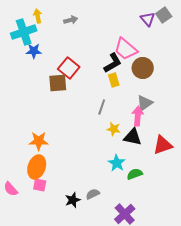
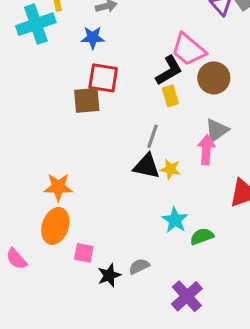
blue star: (34, 51) -> (93, 38), moved
red square: (69, 68) -> (103, 78), turned -30
black triangle: (133, 137) -> (147, 166), moved
pink square: (40, 185) -> (84, 253), moved

